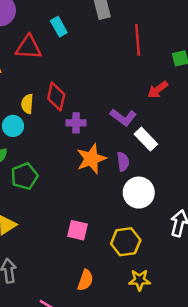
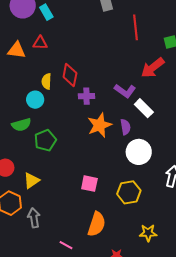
cyan rectangle: (59, 27) -> (46, 12), moved
red triangle: (29, 47) -> (40, 43), moved, size x0.7
red arrow: (158, 90) -> (153, 68), size x1.4
orange semicircle: (85, 280) -> (97, 224), size x1.4
yellow star: (140, 280) -> (148, 233), moved

